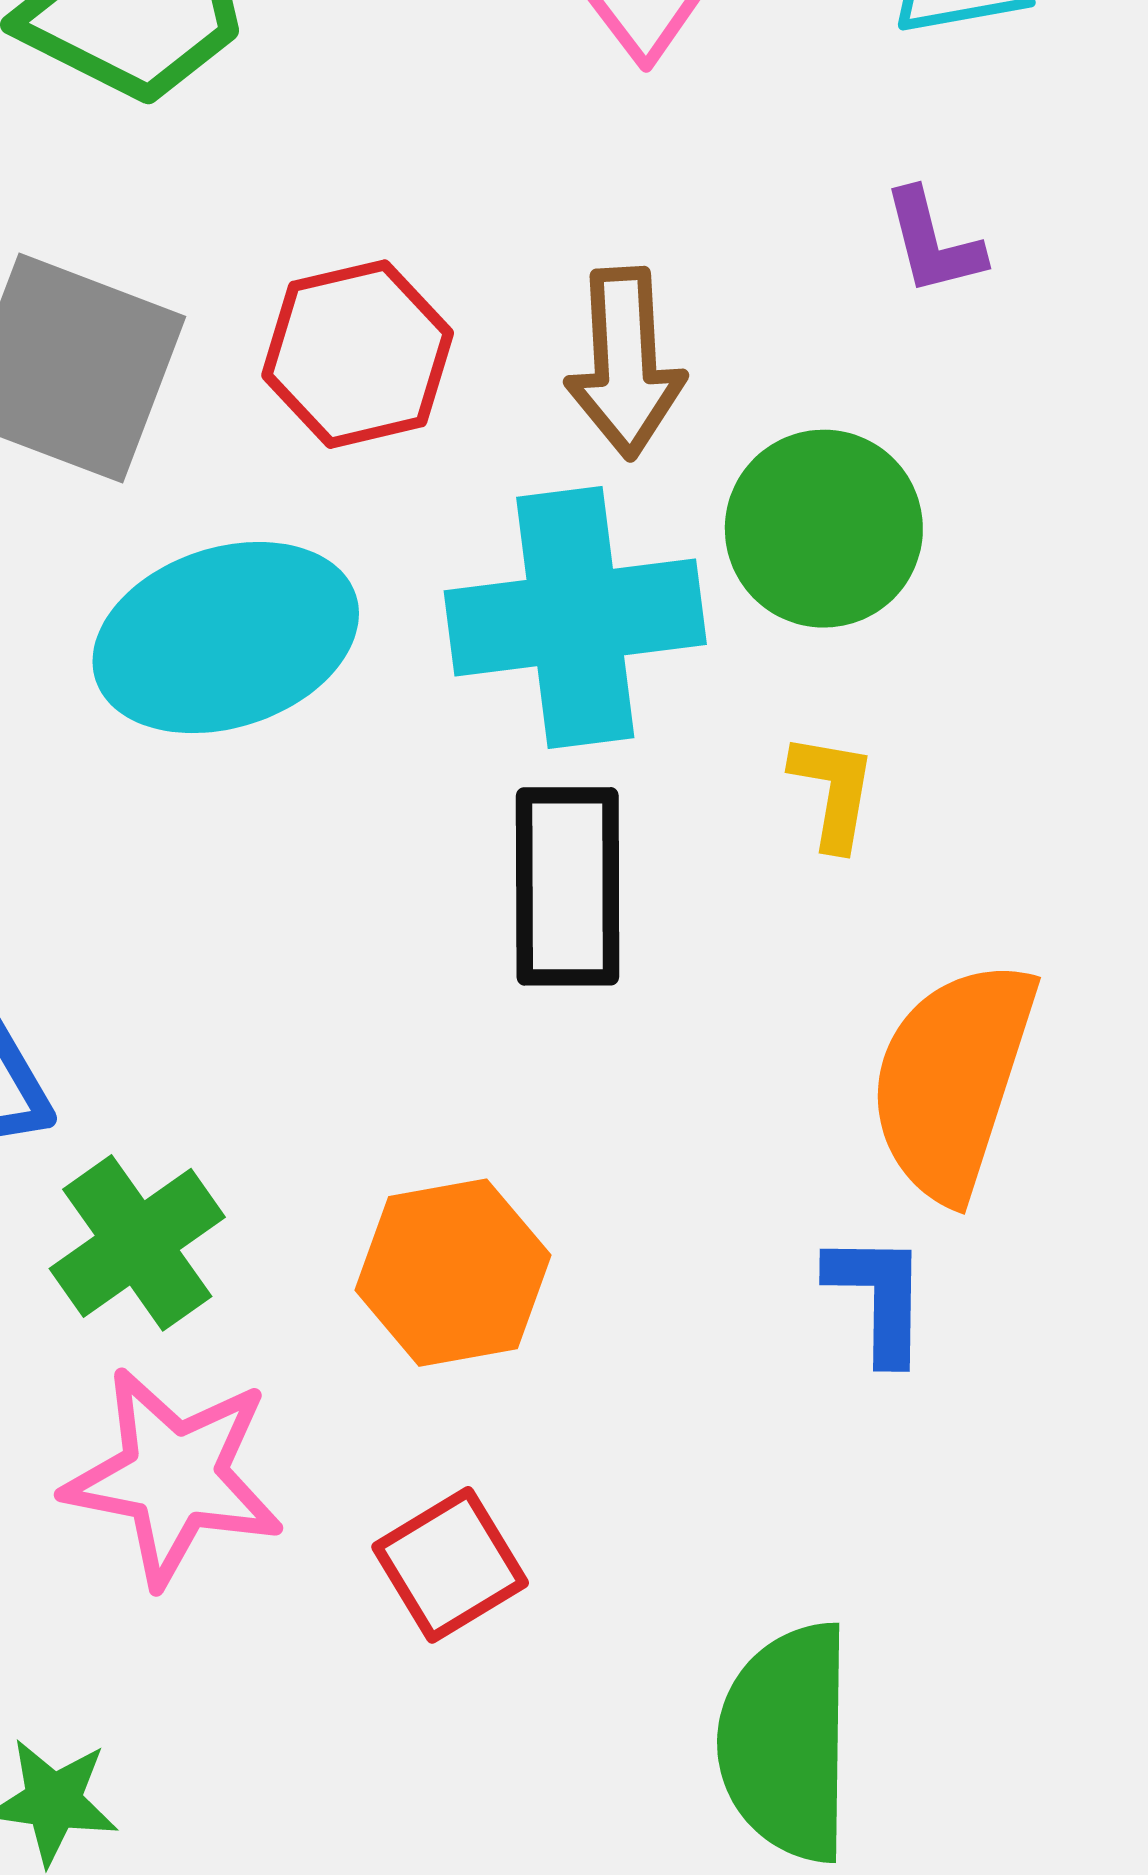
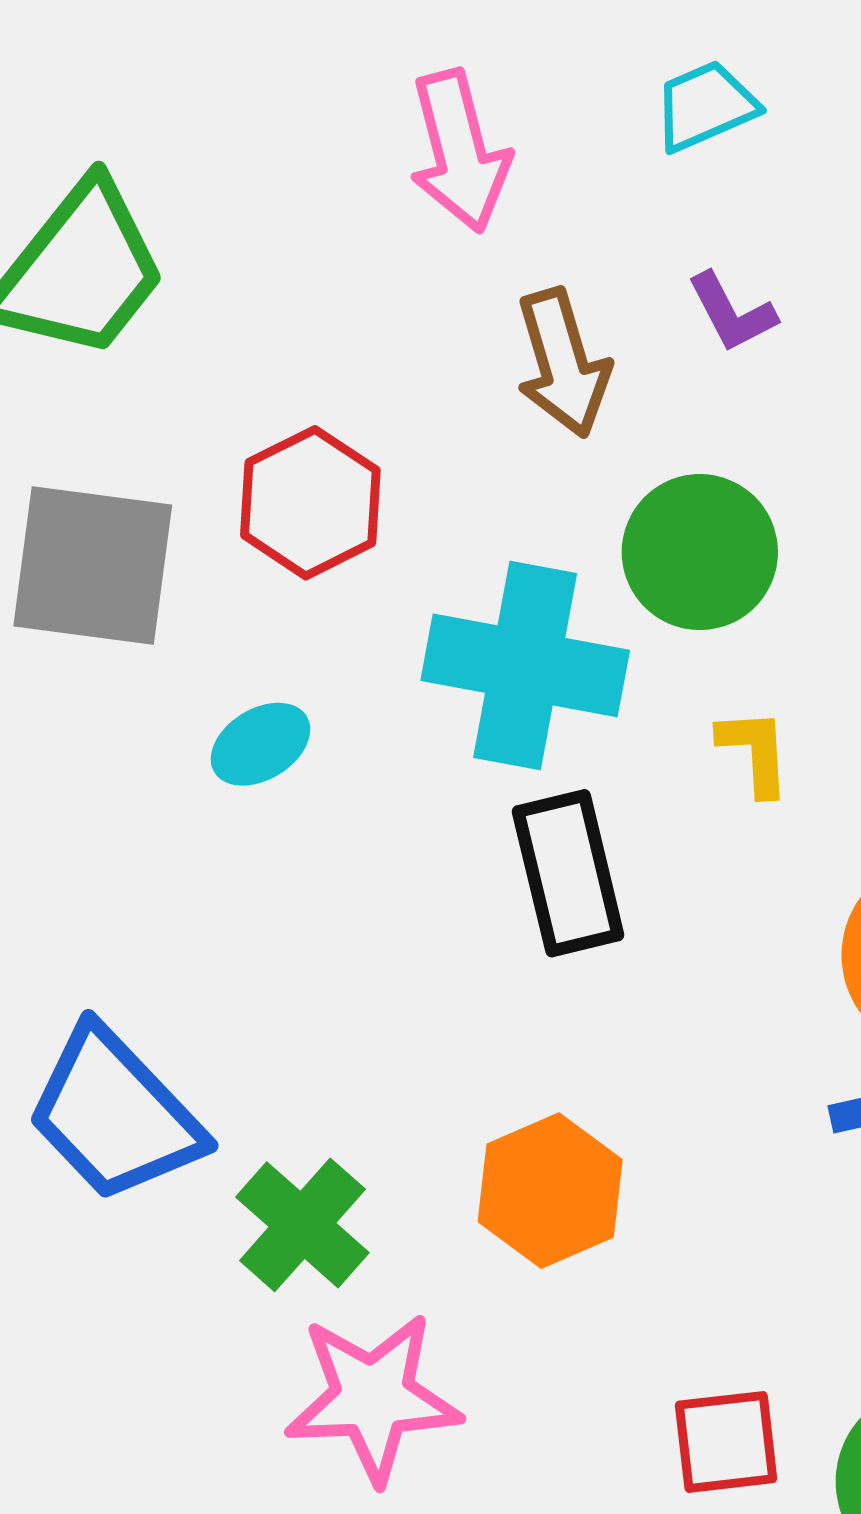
brown arrow: (625, 363) -> (563, 363), moved
cyan cross: (575, 618) -> (525, 665), turned 31
cyan ellipse: (226, 638) -> (261, 744), size x0.5
red square: (450, 1565) -> (726, 1442), moved, turned 38

